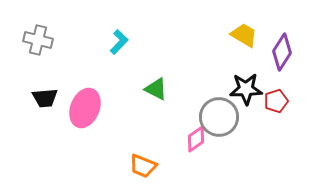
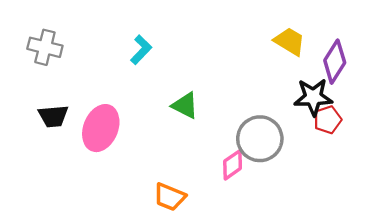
black star: (246, 89) -> (313, 97), moved

